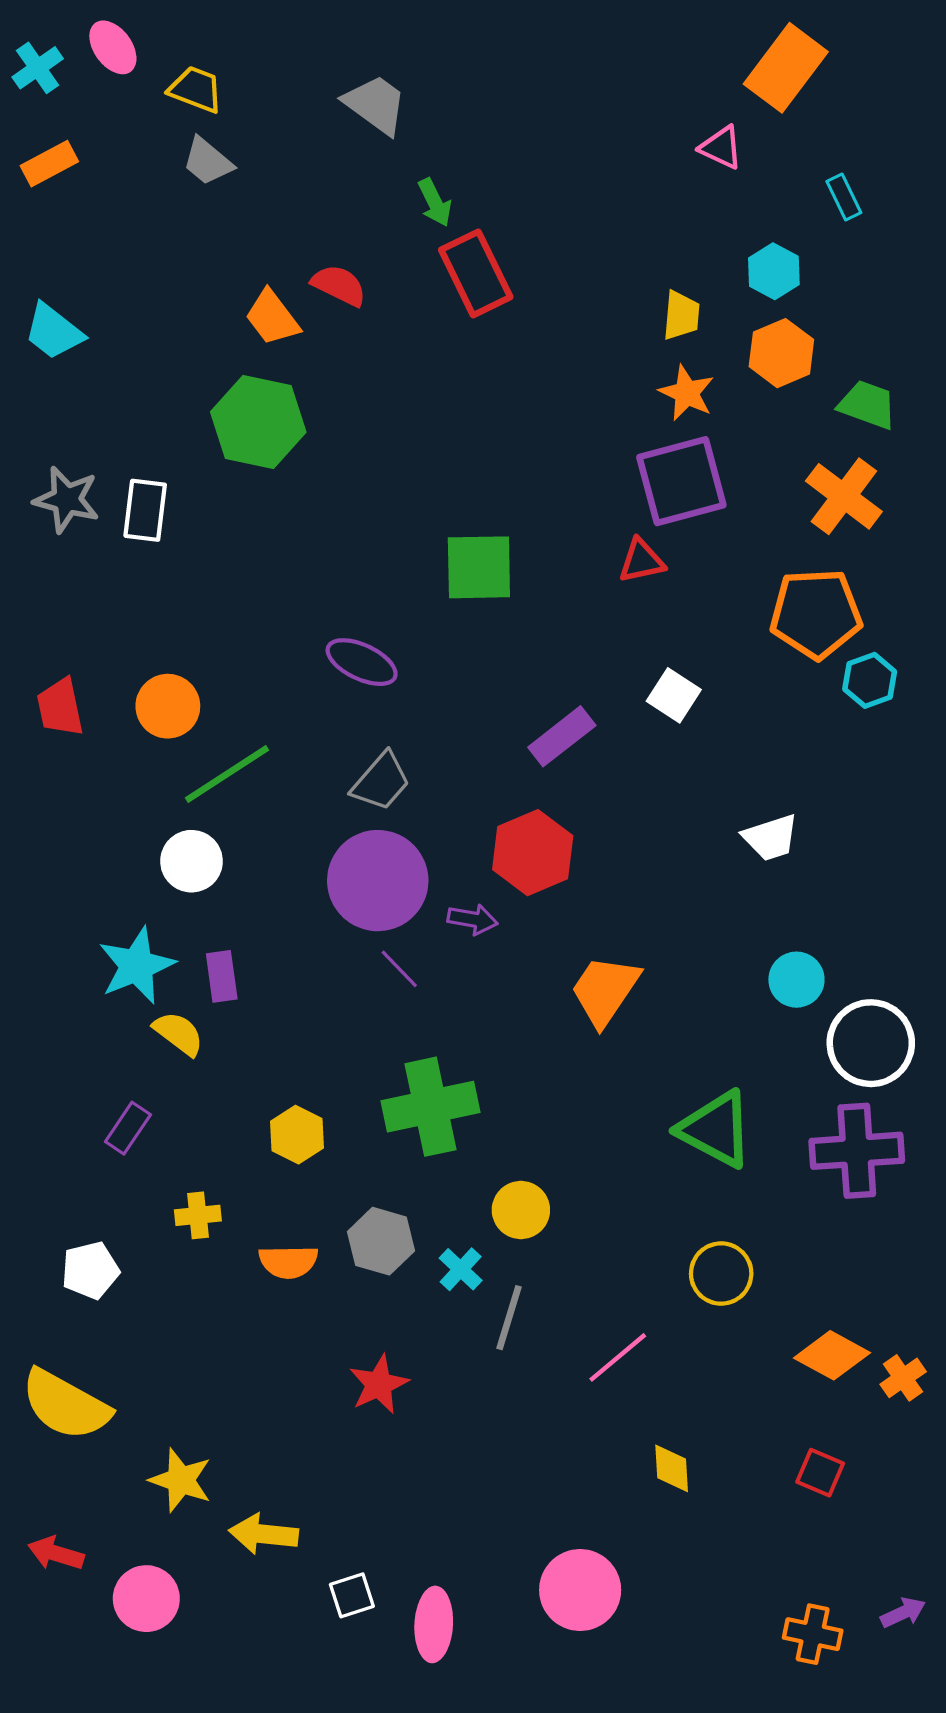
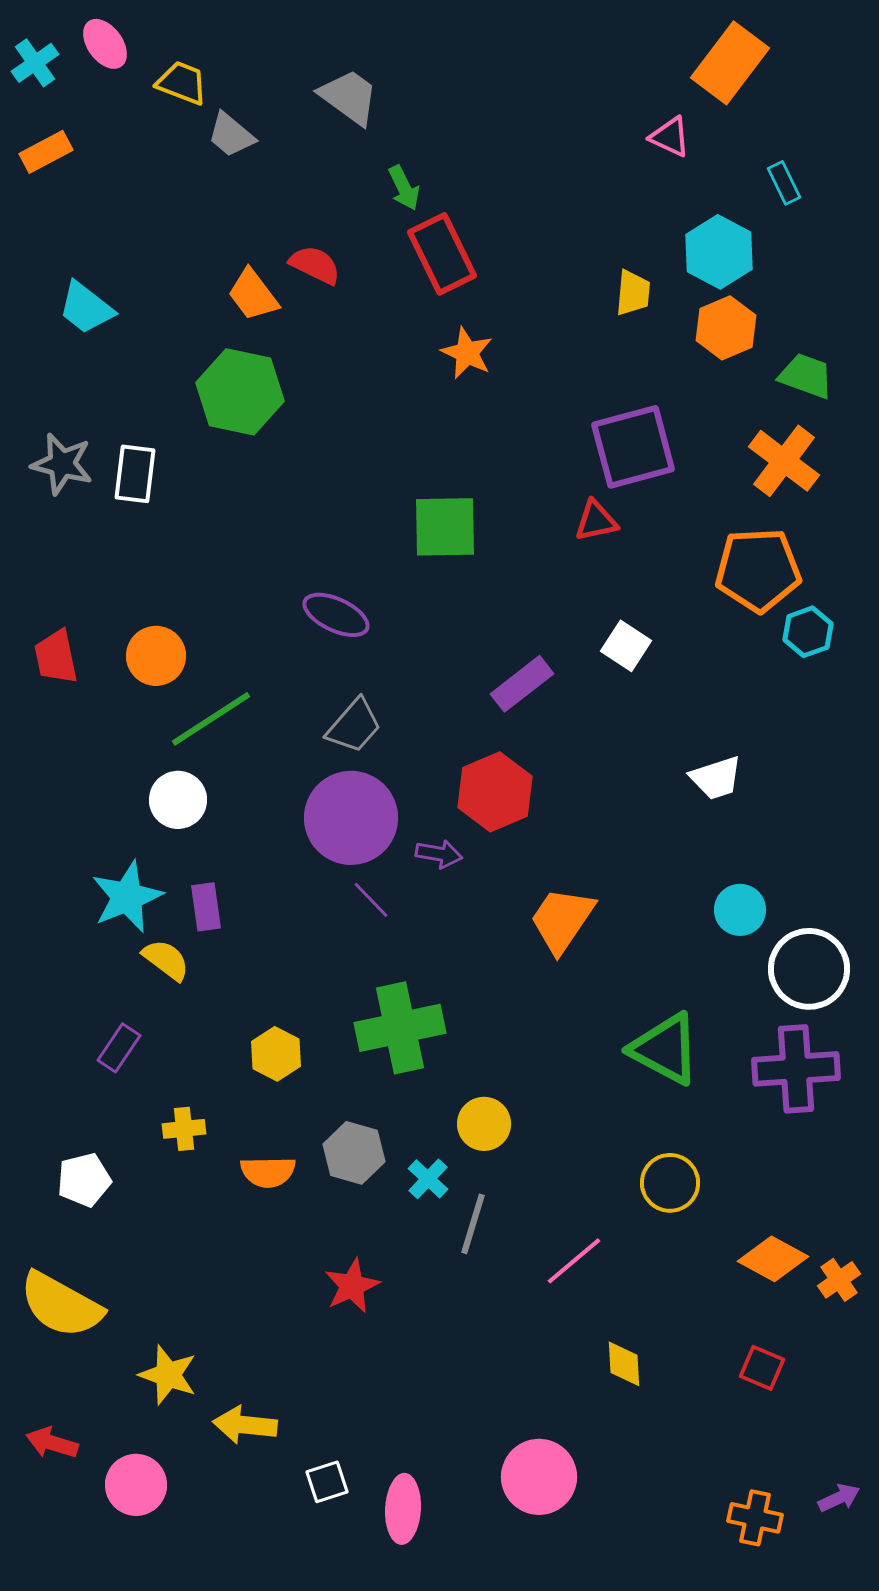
gray trapezoid: (208, 161) -> (231, 135), moved
cyan hexagon: (774, 271) -> (719, 252), size x1.4
cyan trapezoid: (54, 332) -> (86, 308), moved
orange star: (687, 393) -> (467, 353), moved

